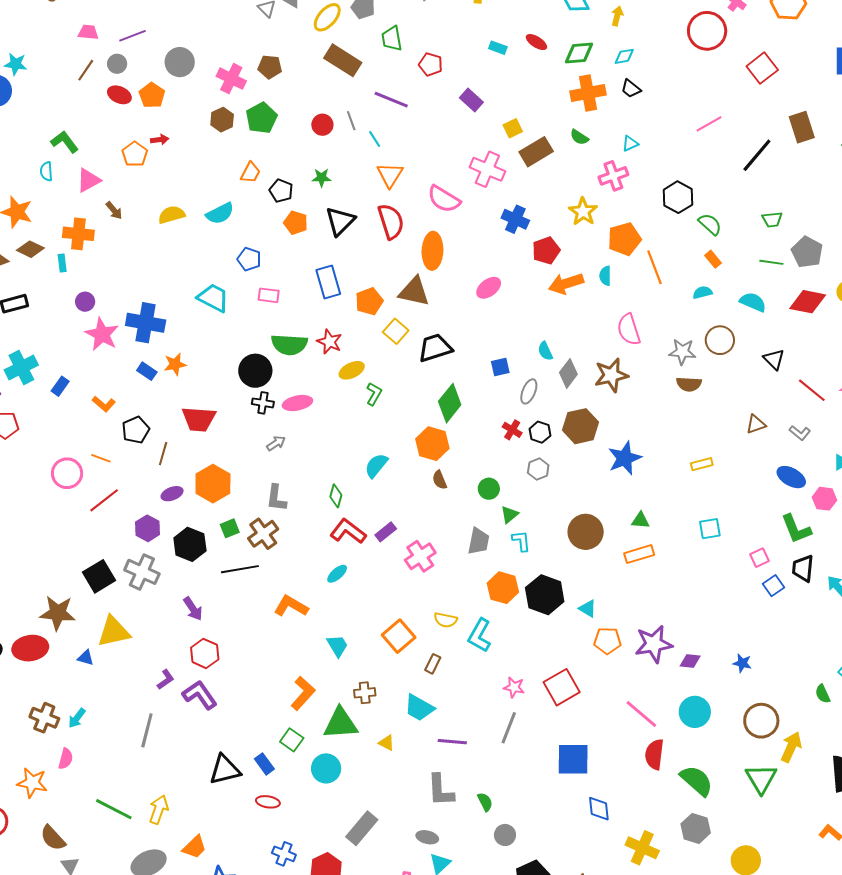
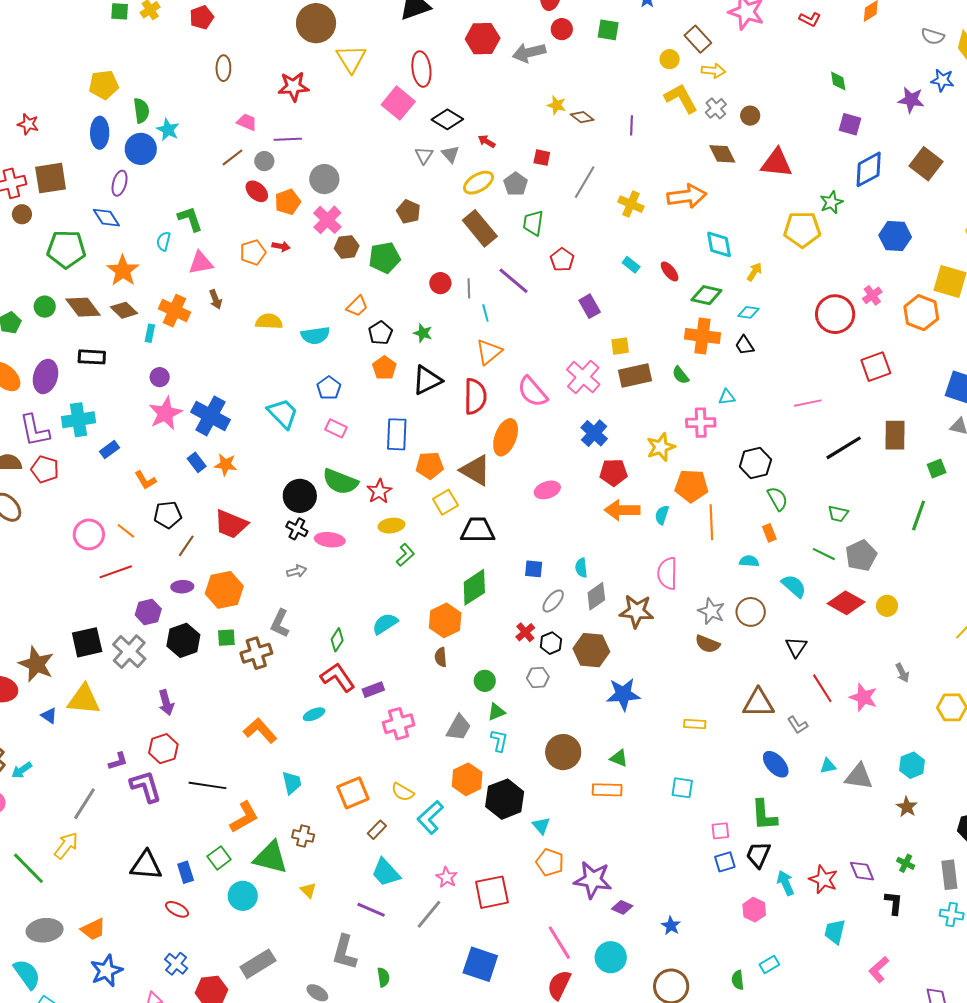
pink cross: (231, 79) -> (327, 220), moved
brown triangle: (756, 424) -> (758, 703), size x1.6
pink hexagon: (824, 499) -> (754, 910), moved
black line: (240, 569) -> (207, 785), moved
cyan trapezoid: (419, 708) -> (386, 872), moved
yellow arrow: (159, 810) -> (66, 845), moved

